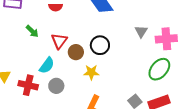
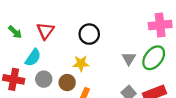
green arrow: (32, 31) -> (15, 32), moved
gray triangle: (141, 31) -> (129, 59), moved
brown circle: (76, 52) -> (67, 83), moved

